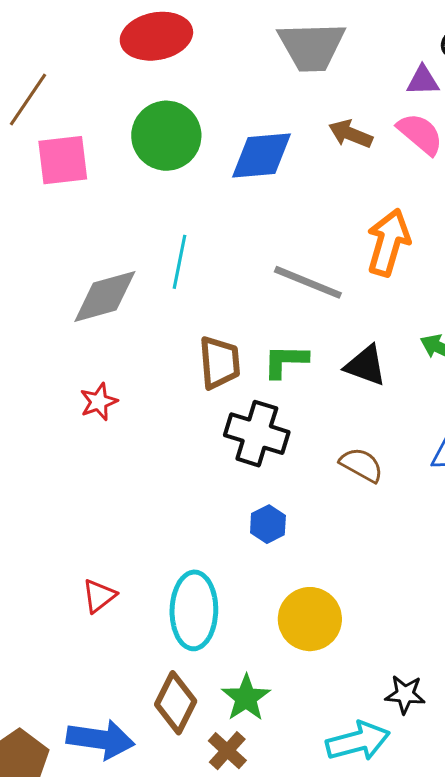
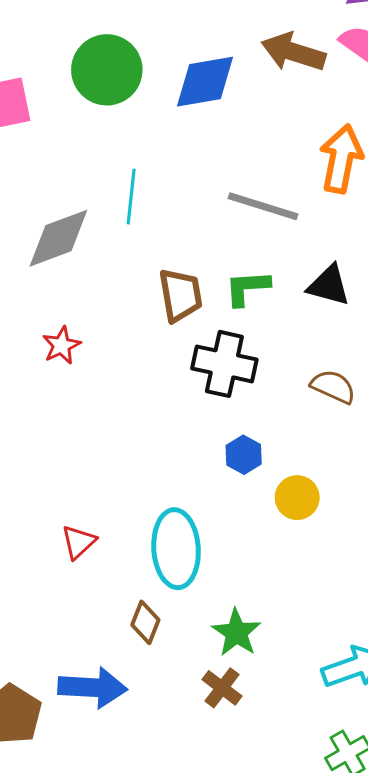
brown arrow: (350, 134) -> (293, 52), size x1.4
yellow circle: (310, 619) -> (297, 498), moved, size x0.7
brown diamond: (176, 703) -> (145, 622), moved, size x0.7

